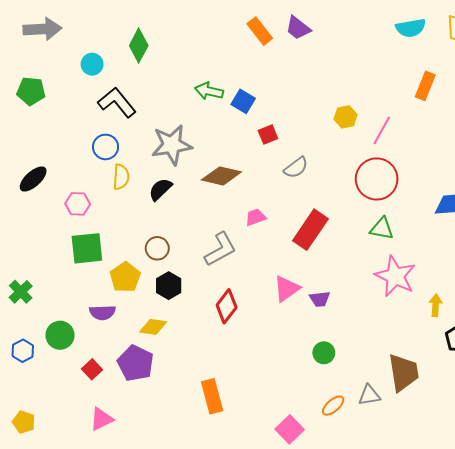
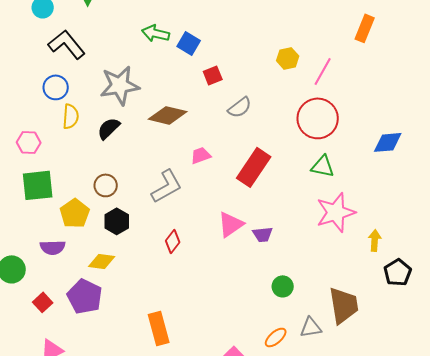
pink star: (395, 276) -> (336, 212), turned 30
red diamond: (227, 306) -> (173, 241), size x0.7
green circle: (324, 353) -> (283, 286), moved

